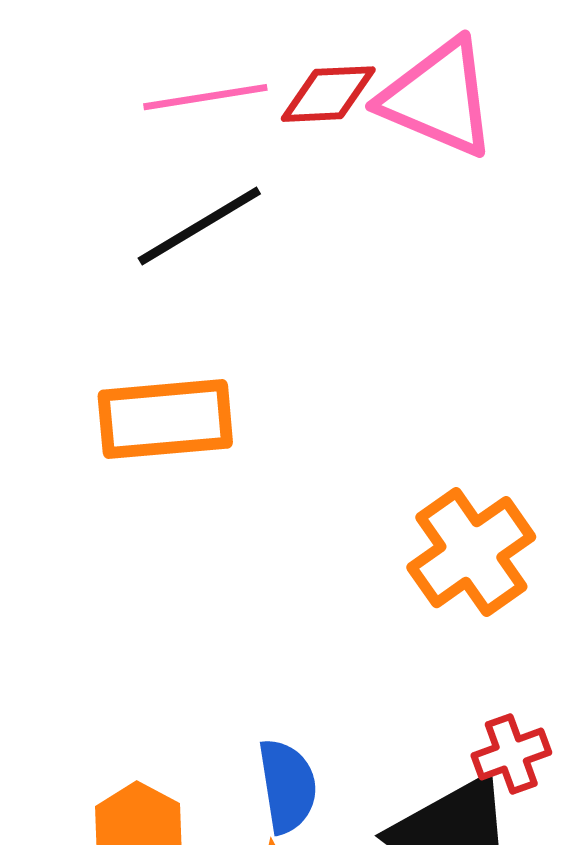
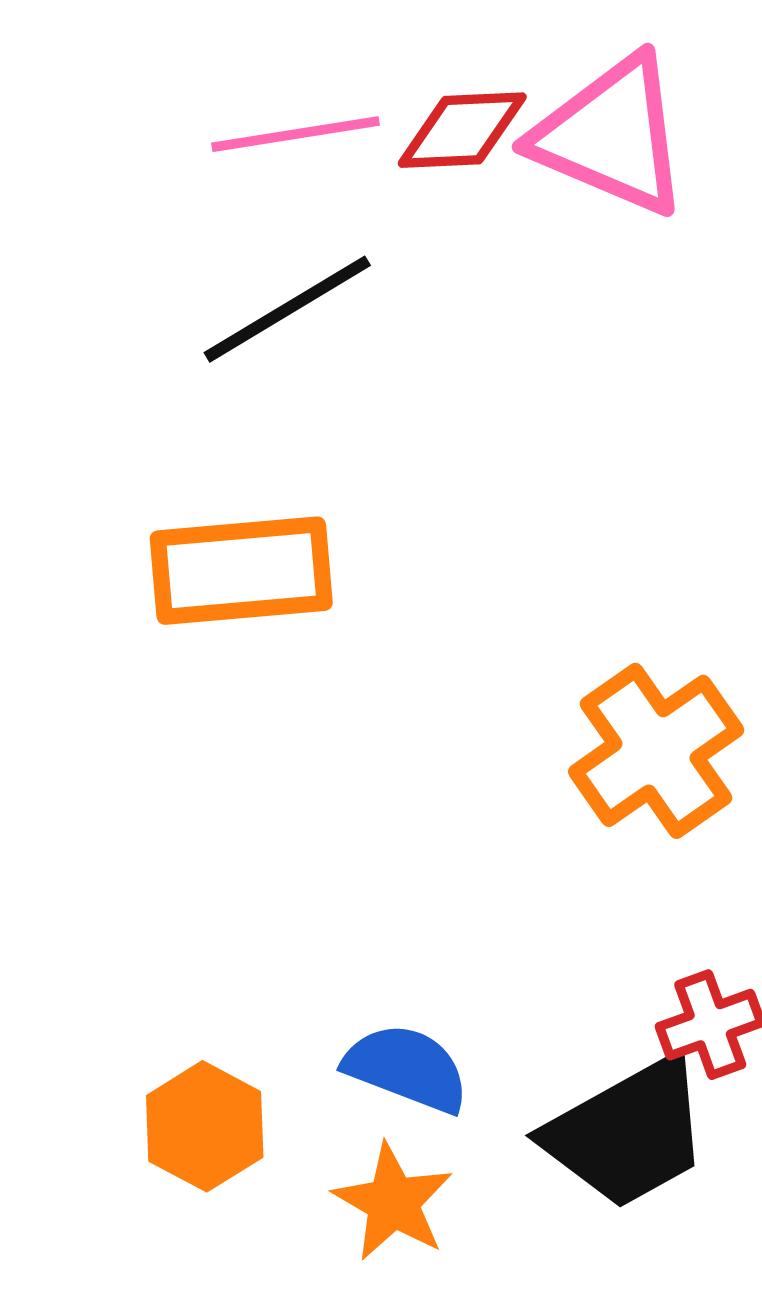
blue semicircle: (287, 786) -> (407, 1068), turned -60

